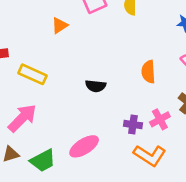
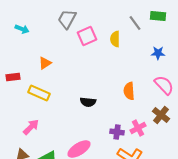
orange triangle: (60, 25) -> (45, 63), moved
pink arrow: (22, 118) -> (31, 127), size x0.7

